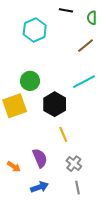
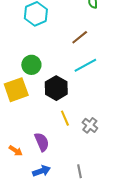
brown line: (85, 46) -> (80, 37), moved
gray cross: (74, 164) -> (90, 125), moved

